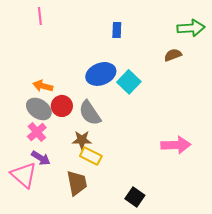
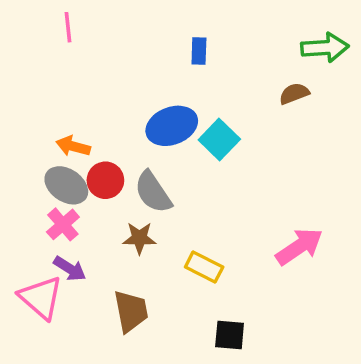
pink arrow: (176, 145) -> (299, 247), turned -32
yellow rectangle: (91, 156) -> (204, 267), moved
black square: (135, 197) -> (230, 335), turned -30

